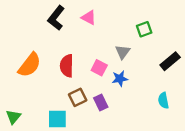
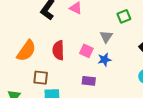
brown square: (78, 97) -> (41, 78), moved, turned 35
purple rectangle: (101, 103) -> (89, 81), turned -56

